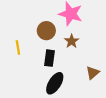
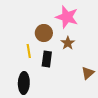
yellow line: (18, 47) -> (29, 51), moved
black ellipse: (55, 83) -> (24, 83), moved, turned -30

